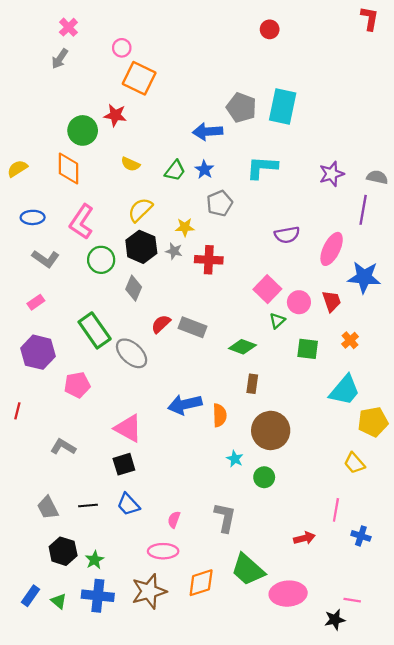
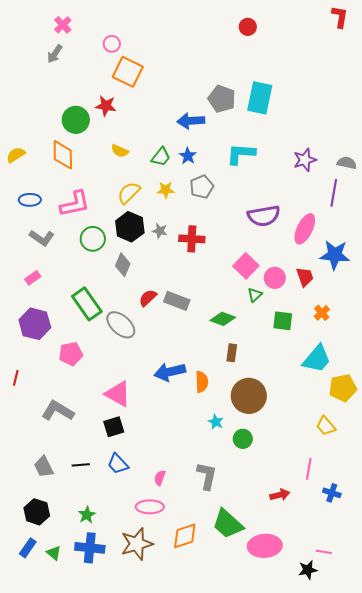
pink L-shape: (82, 222) -> (75, 204), turned -136
yellow star: (185, 227) -> (166, 190), moved
purple semicircle: (287, 235) -> (264, 216), size x1.4
gray L-shape: (63, 447) -> (58, 411), size x1.4
black hexagon: (63, 551) -> (37, 512), moved

